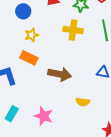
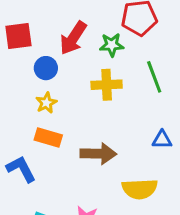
blue circle: (23, 11) -> (46, 68), moved
yellow semicircle: (83, 102) -> (140, 189), size x1.6

